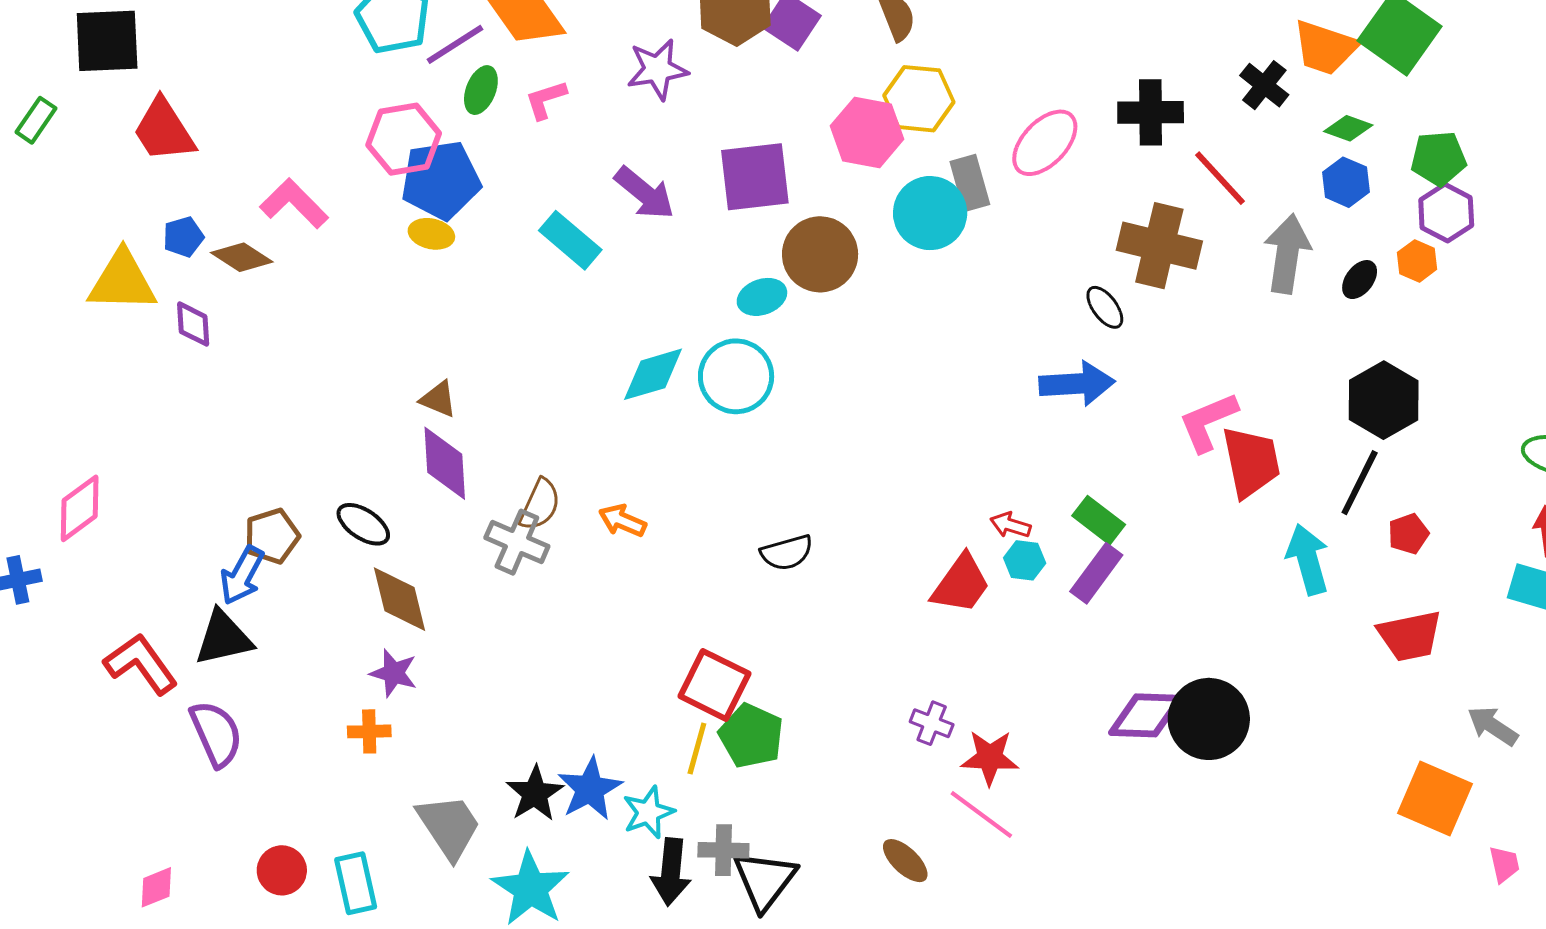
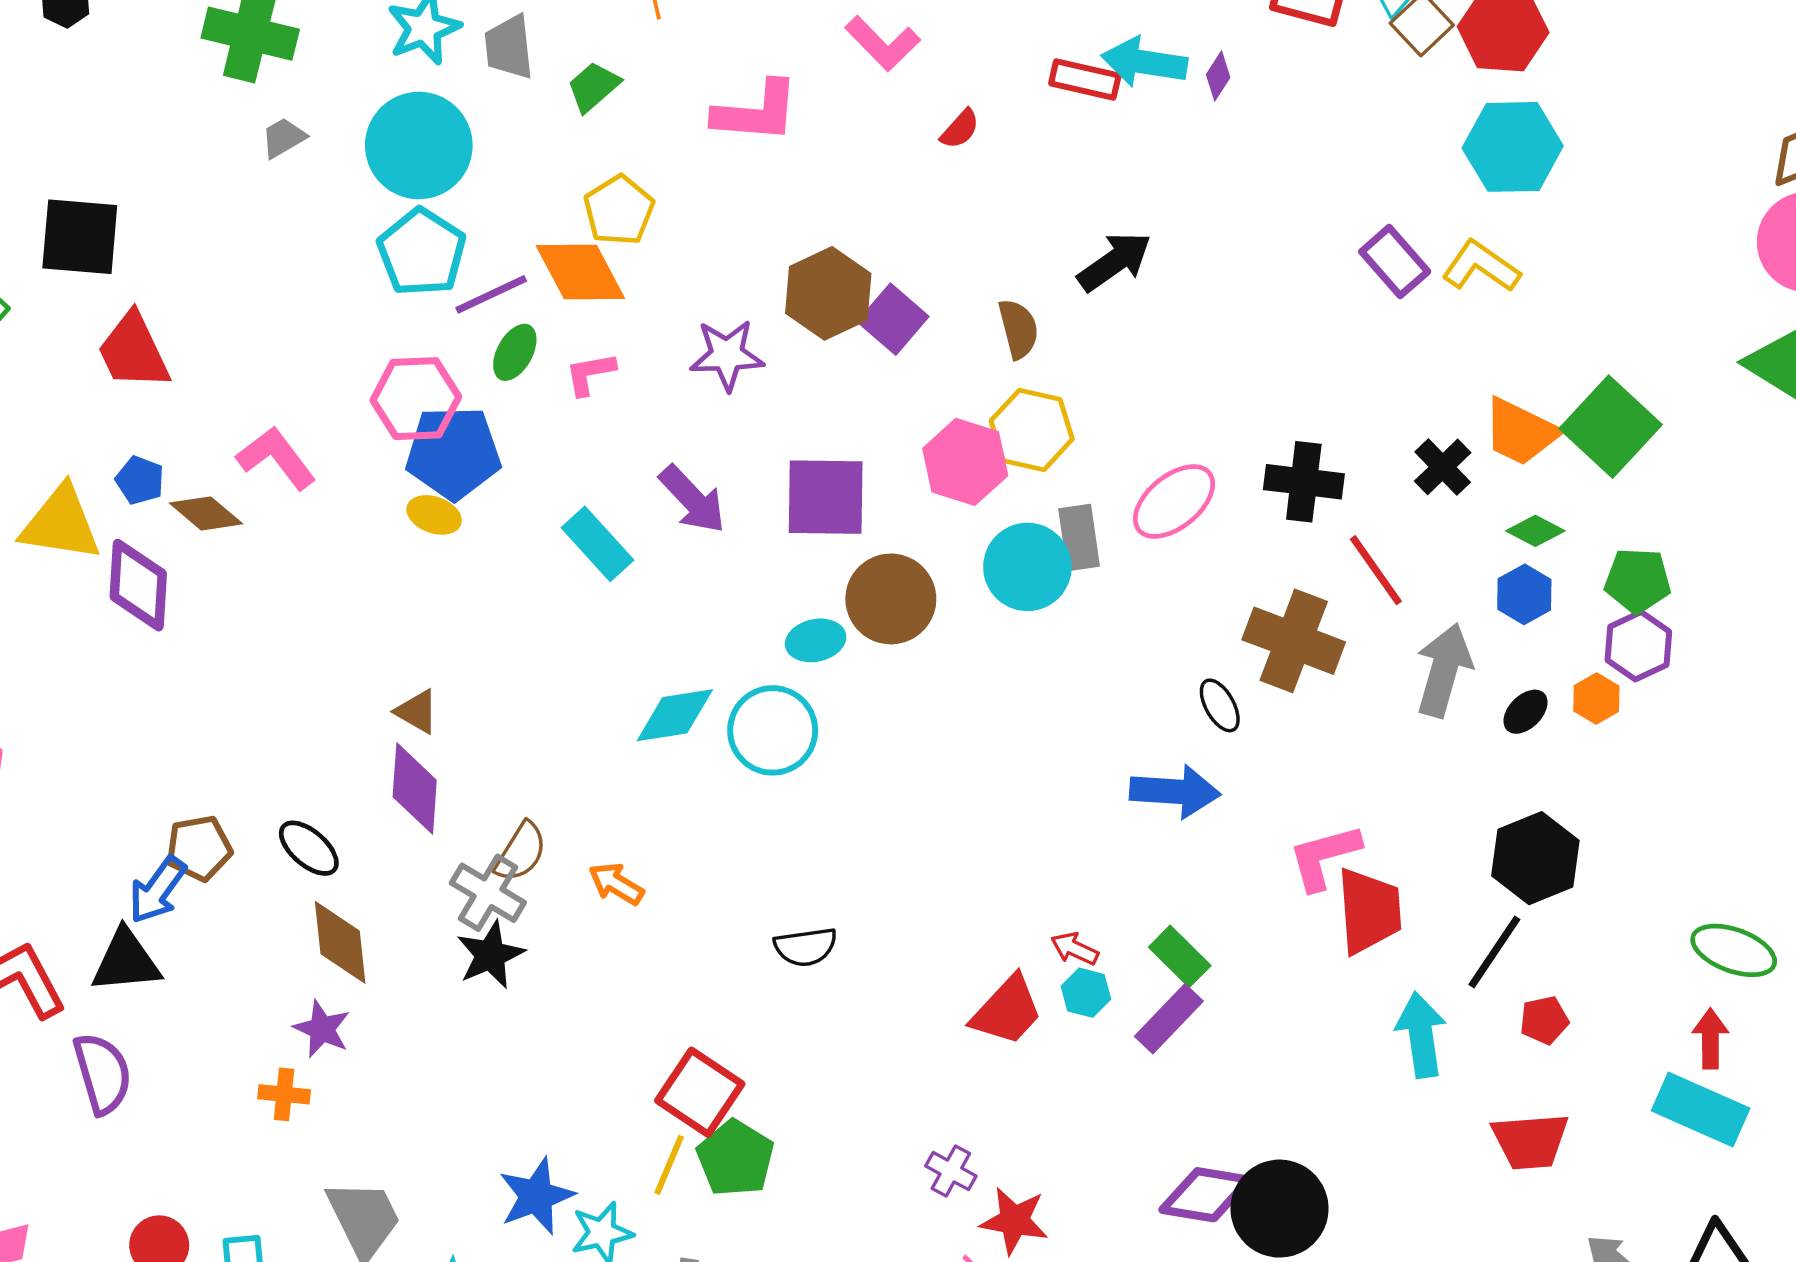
blue pentagon: (183, 237) -> (140, 480), turned 30
purple diamond: (193, 324) -> (138, 585), size x1.6
black star: (535, 794) -> (490, 955), moved

